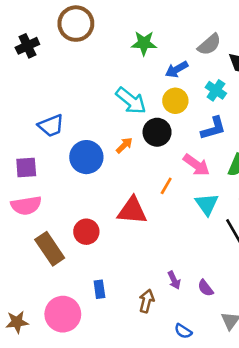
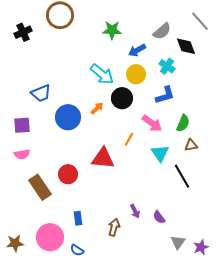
pink semicircle: (26, 205) -> (22, 154), size x0.7
blue semicircle: (183, 331) -> (77, 250), moved

